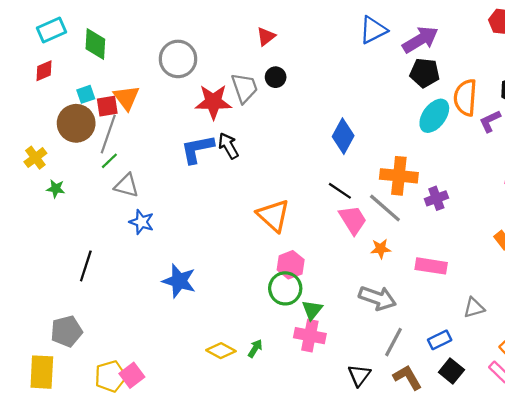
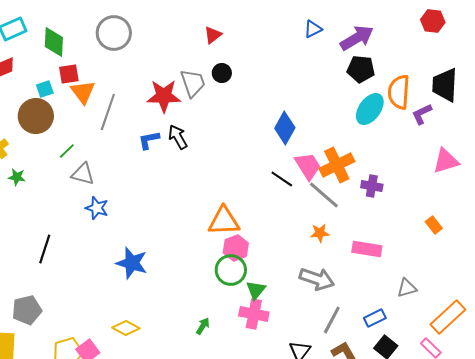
blue triangle: (373, 30) -> (313, 29), size x0.7
gray circle: (178, 59) -> (114, 33), moved
red square: (107, 106) -> (69, 74), moved
gray line: (108, 134) -> (108, 112), moved
blue L-shape: (197, 149) -> (149, 140), size x0.7
orange cross: (399, 176) -> (337, 165), turned -32
purple cross: (436, 198) -> (372, 186), turned 30
orange triangle: (273, 215) -> (224, 221), moved, turned -44
pink trapezoid: (353, 220) -> (308, 166), moved
yellow diamond: (221, 351) -> (126, 328), moved

